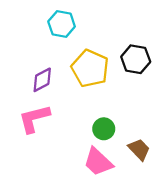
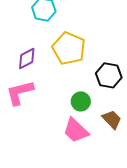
black hexagon: (136, 59) -> (109, 75), moved

